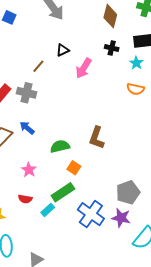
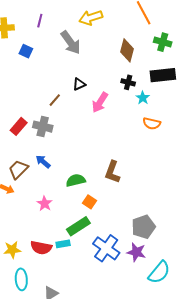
cyan star: (136, 63) -> (143, 98), moved
red semicircle: (25, 199) -> (41, 248), moved, size x1.5
cyan rectangle: (48, 210) -> (63, 244), turned 32

